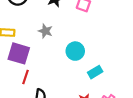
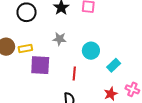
red line: (25, 77) -> (74, 74), moved

